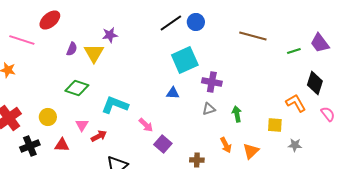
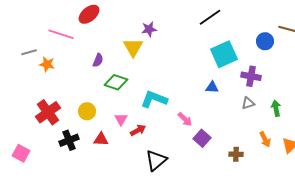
blue circle: (196, 22) -> (265, 41), moved
purple semicircle: (72, 49) -> (98, 60), moved

